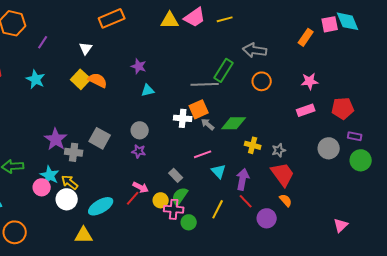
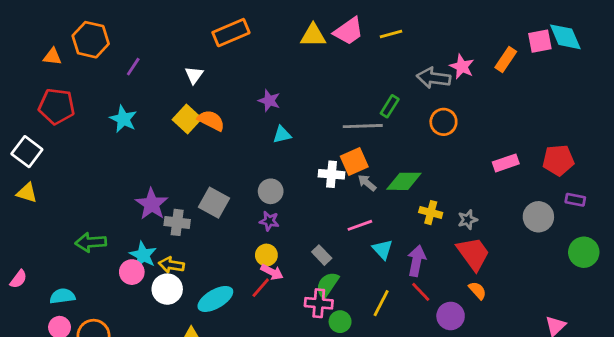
green rectangle: (224, 70) -> (390, 106), size x0.7
pink star: (310, 81) -> (462, 67), moved, turned 30
green circle: (361, 160) -> (584, 252), moved
yellow arrow: (70, 182) -> (171, 265), turned -30
yellow circle: (161, 200) -> (266, 255), moved

